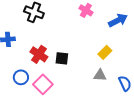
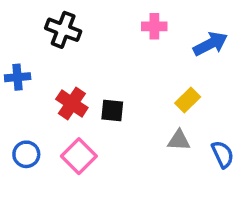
pink cross: (86, 10) -> (154, 26), turned -32
blue circle: (21, 77) -> (26, 154), moved

